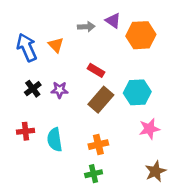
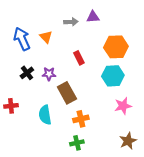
purple triangle: (113, 21) -> (93, 17), turned -40
orange hexagon: (141, 35) -> (116, 47), moved
red rectangle: (96, 70) -> (79, 58), turned 32
brown rectangle: (101, 100) -> (67, 93), moved, turned -70
red cross: (26, 131) -> (11, 106), moved

